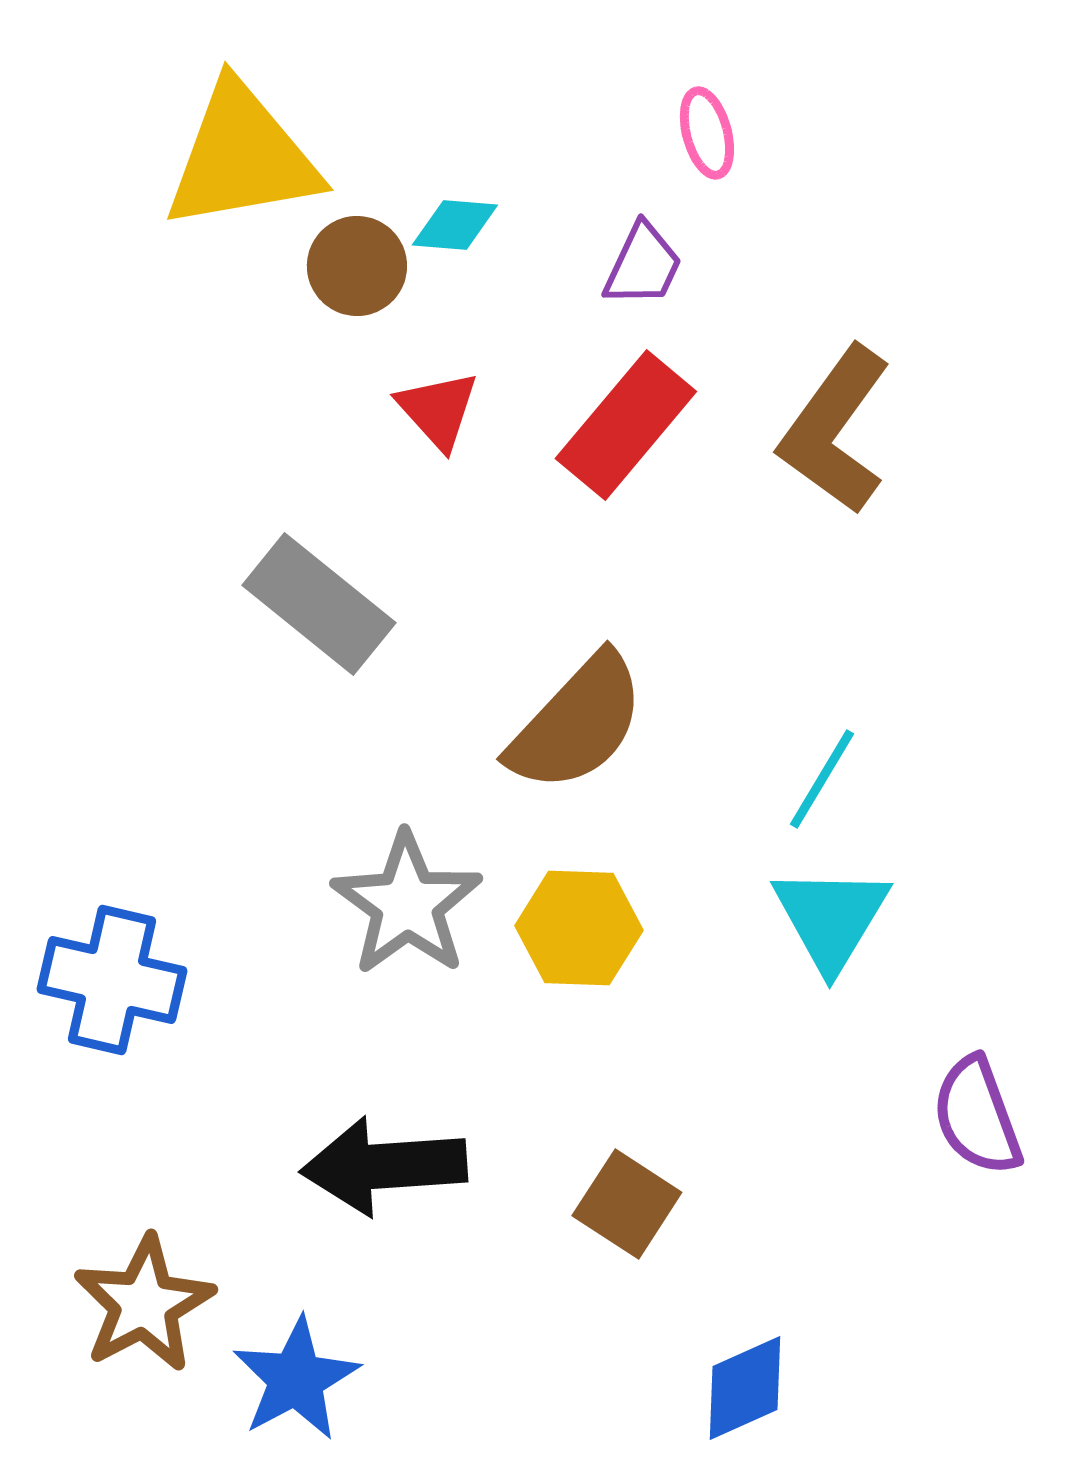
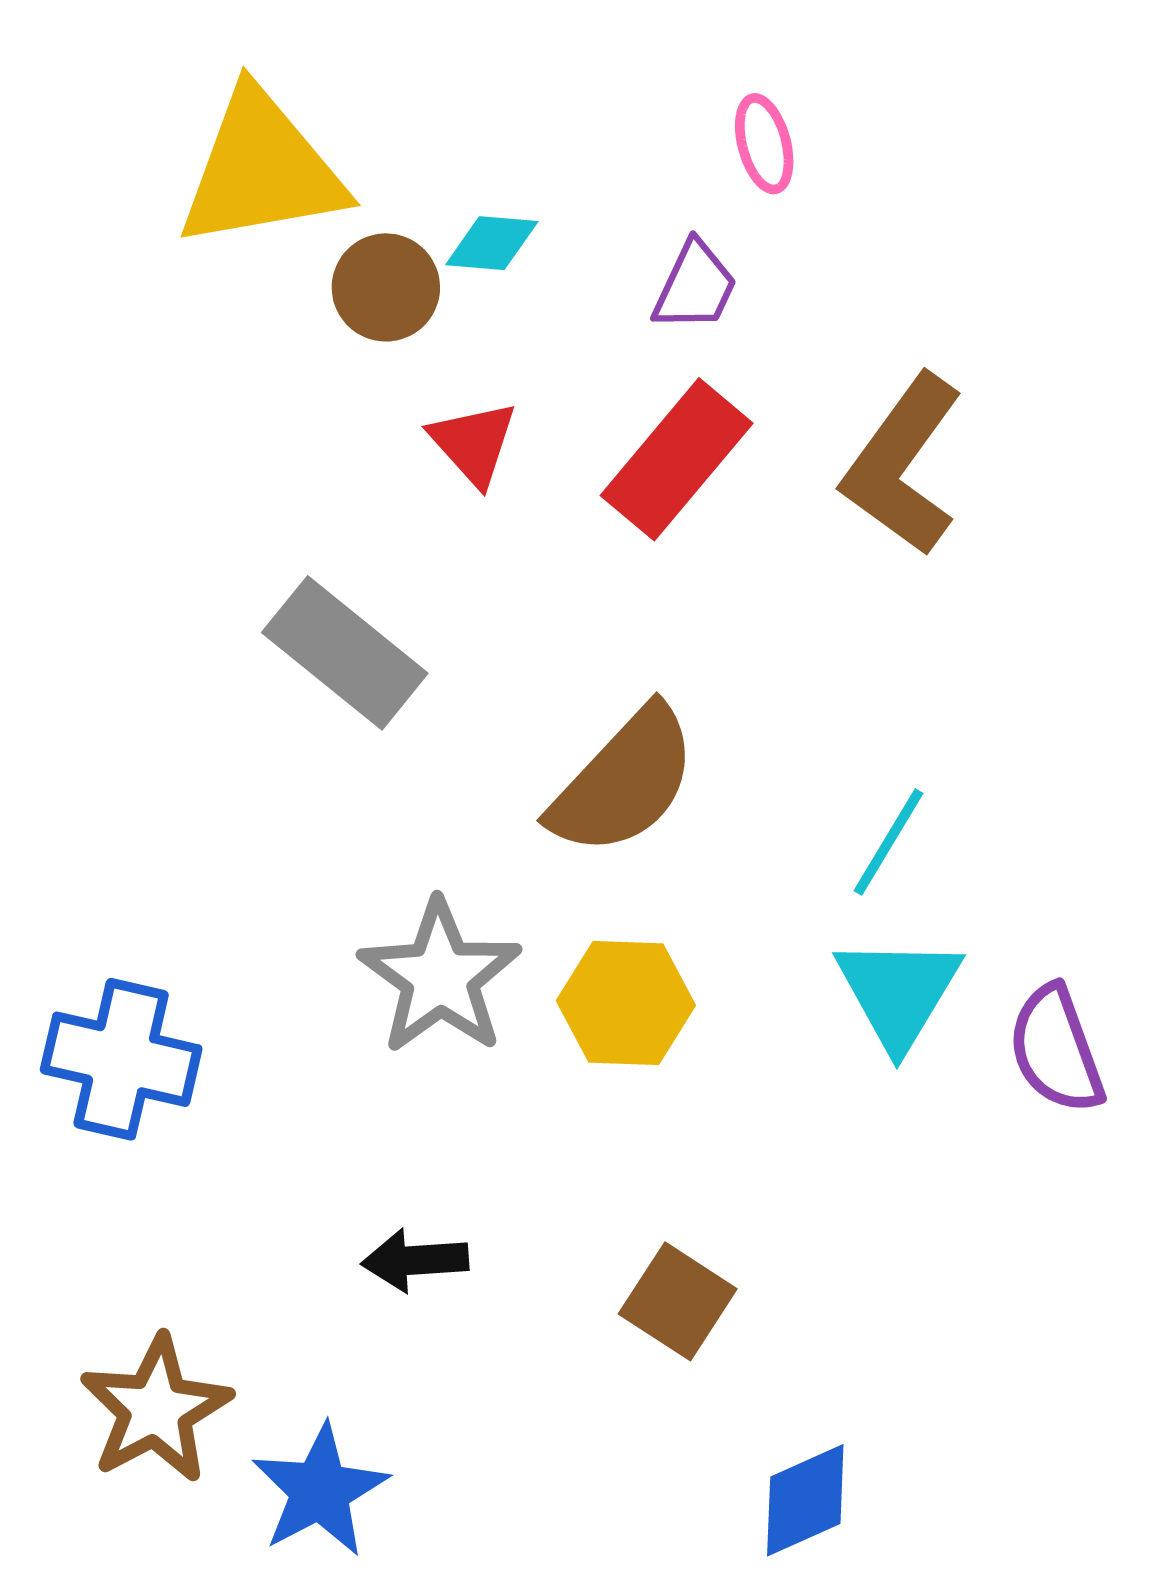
purple semicircle: (977, 1116) -> (1056, 1049), moved
black arrow: (384, 1166) -> (415, 1260), size x0.6

